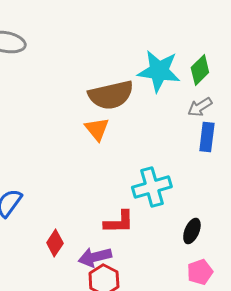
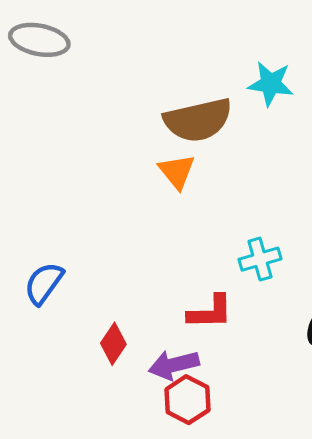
cyan star: (159, 71) -> (271, 84), size x0.7
cyan cross: (152, 187) -> (260, 259), size x0.7

